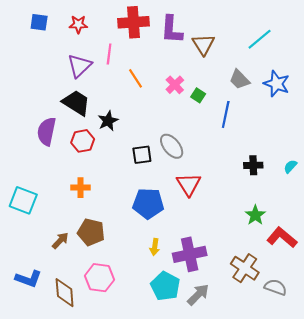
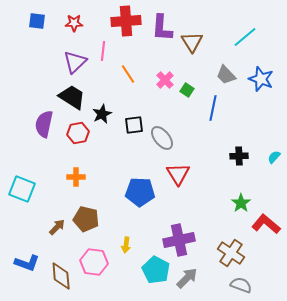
black square: (142, 155) -> (134, 125), moved
yellow arrow: (155, 247) -> (126, 245), moved
gray semicircle: (275, 287) -> (241, 285), moved

